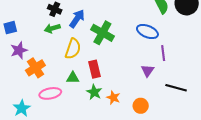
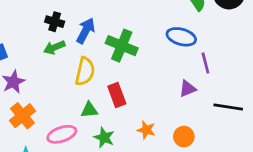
orange cross: (35, 68) -> (22, 116), moved
purple triangle: (148, 71) -> (188, 89), turned 40
green star: (94, 92) -> (104, 137), moved

